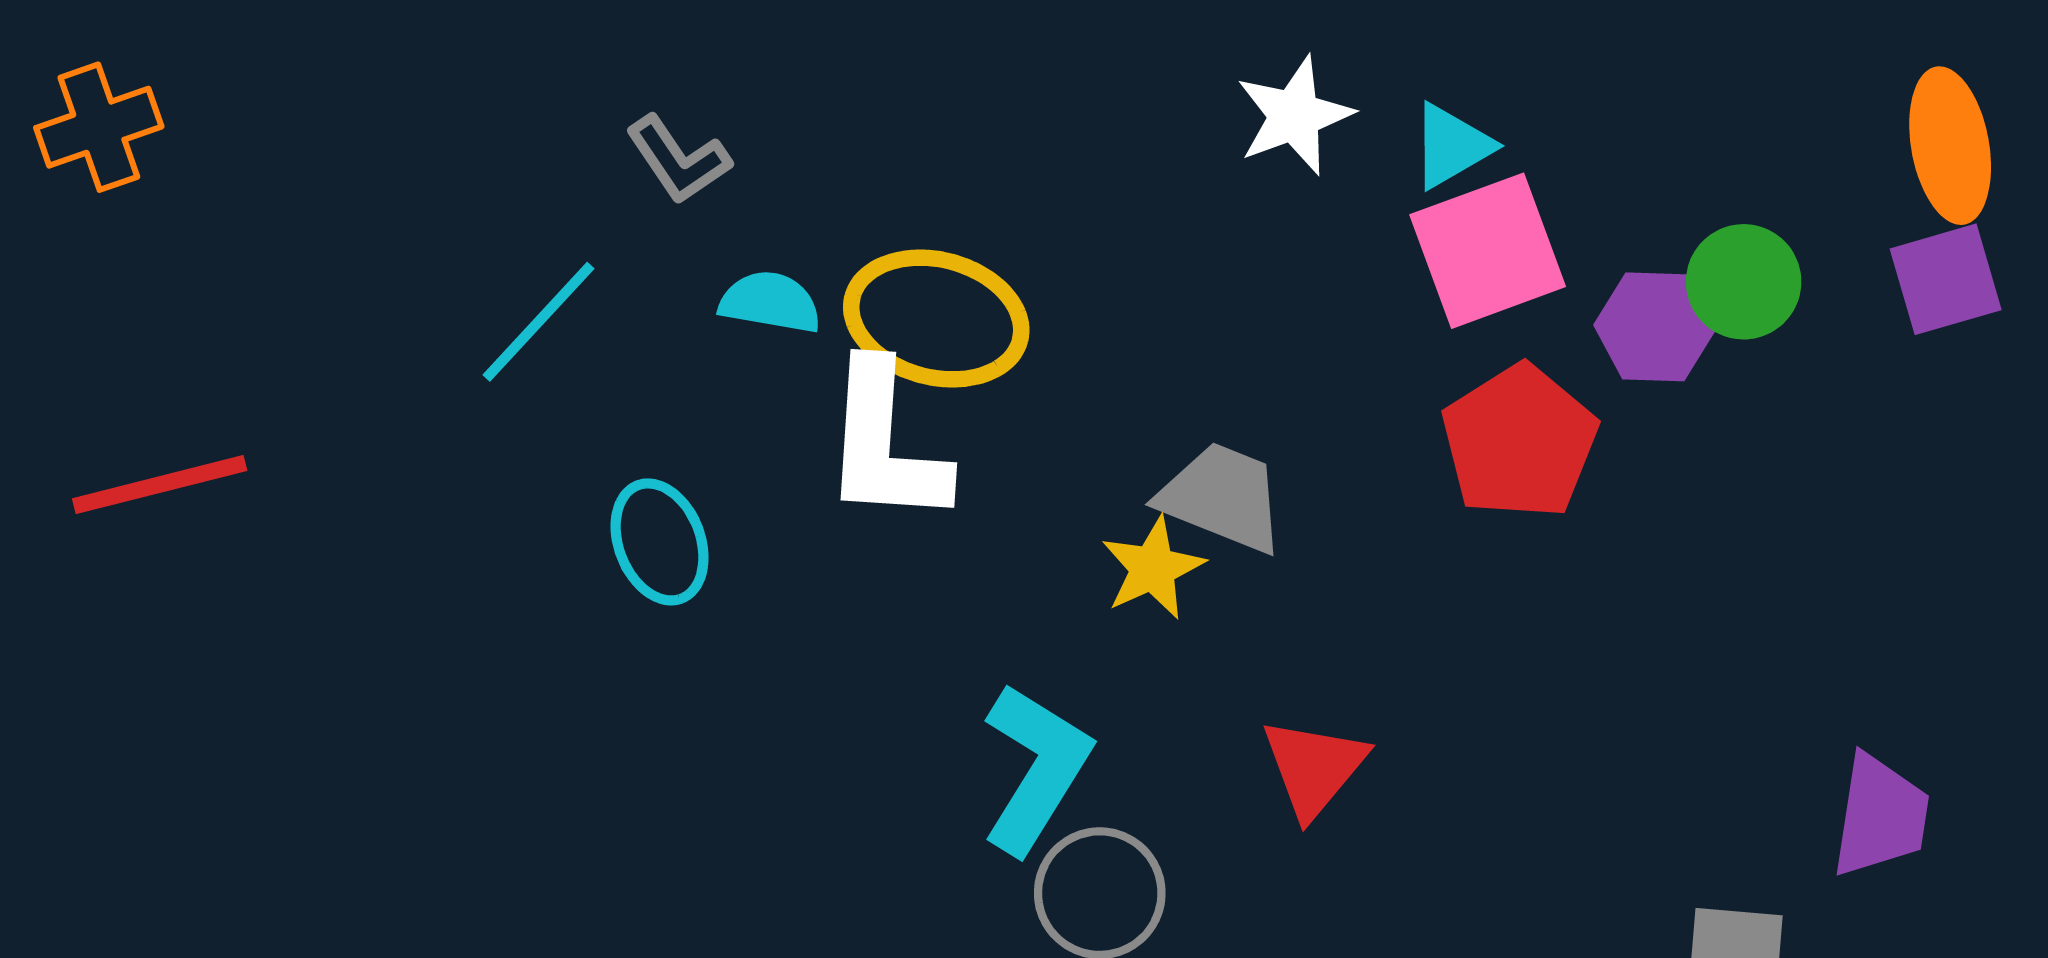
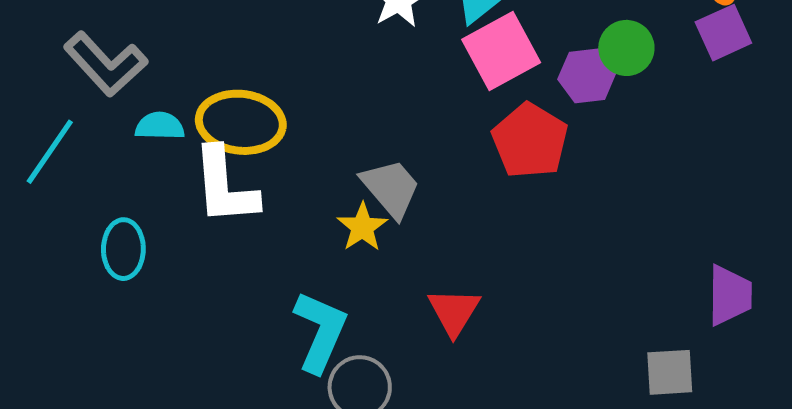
gray L-shape: (678, 160) -> (106, 64), size x1.6
gray trapezoid: (1222, 497) -> (391, 188), turned 36
cyan ellipse: (660, 542) -> (123, 249), turned 30

